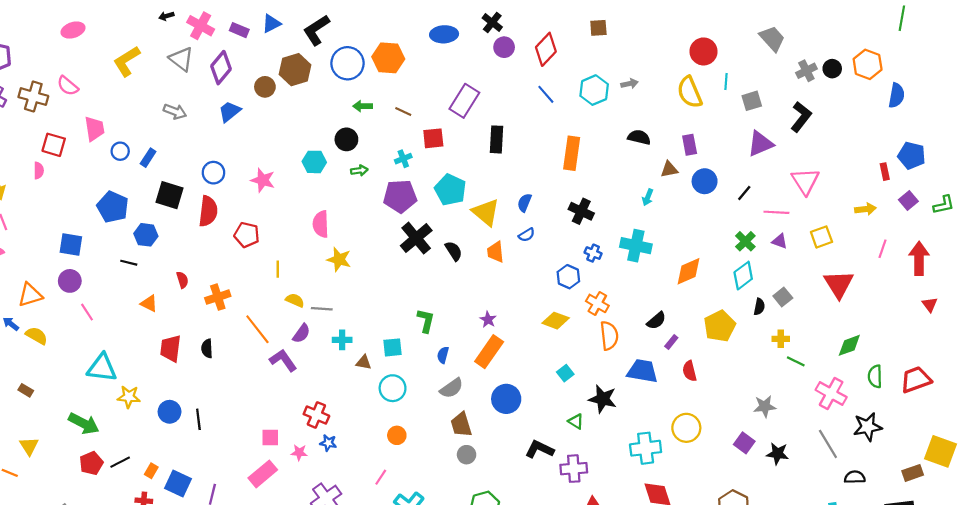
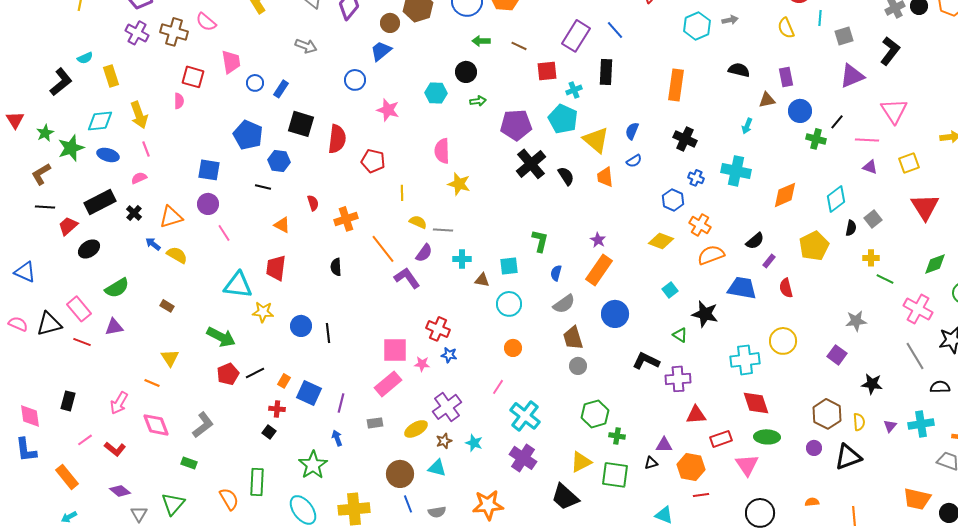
yellow semicircle: (690, 92) -> (786, 28), size x0.7
blue line: (546, 94) -> (615, 30), moved
blue trapezoid: (230, 112) -> (381, 51), moved
cyan cross: (403, 159) -> (574, 90), moved
blue circle: (213, 173) -> (355, 80), moved
green cross: (745, 241) -> (816, 139), moved, turned -30
orange semicircle: (609, 336) -> (711, 255), turned -104
red trapezoid: (171, 348) -> (276, 268), moved
pink square: (270, 437) -> (395, 350), size x1.5
black star: (777, 454) -> (872, 384), moved

